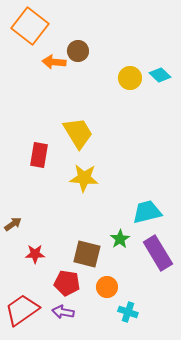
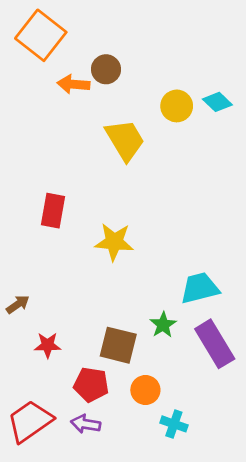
yellow trapezoid: (78, 133) -> (125, 140), moved

